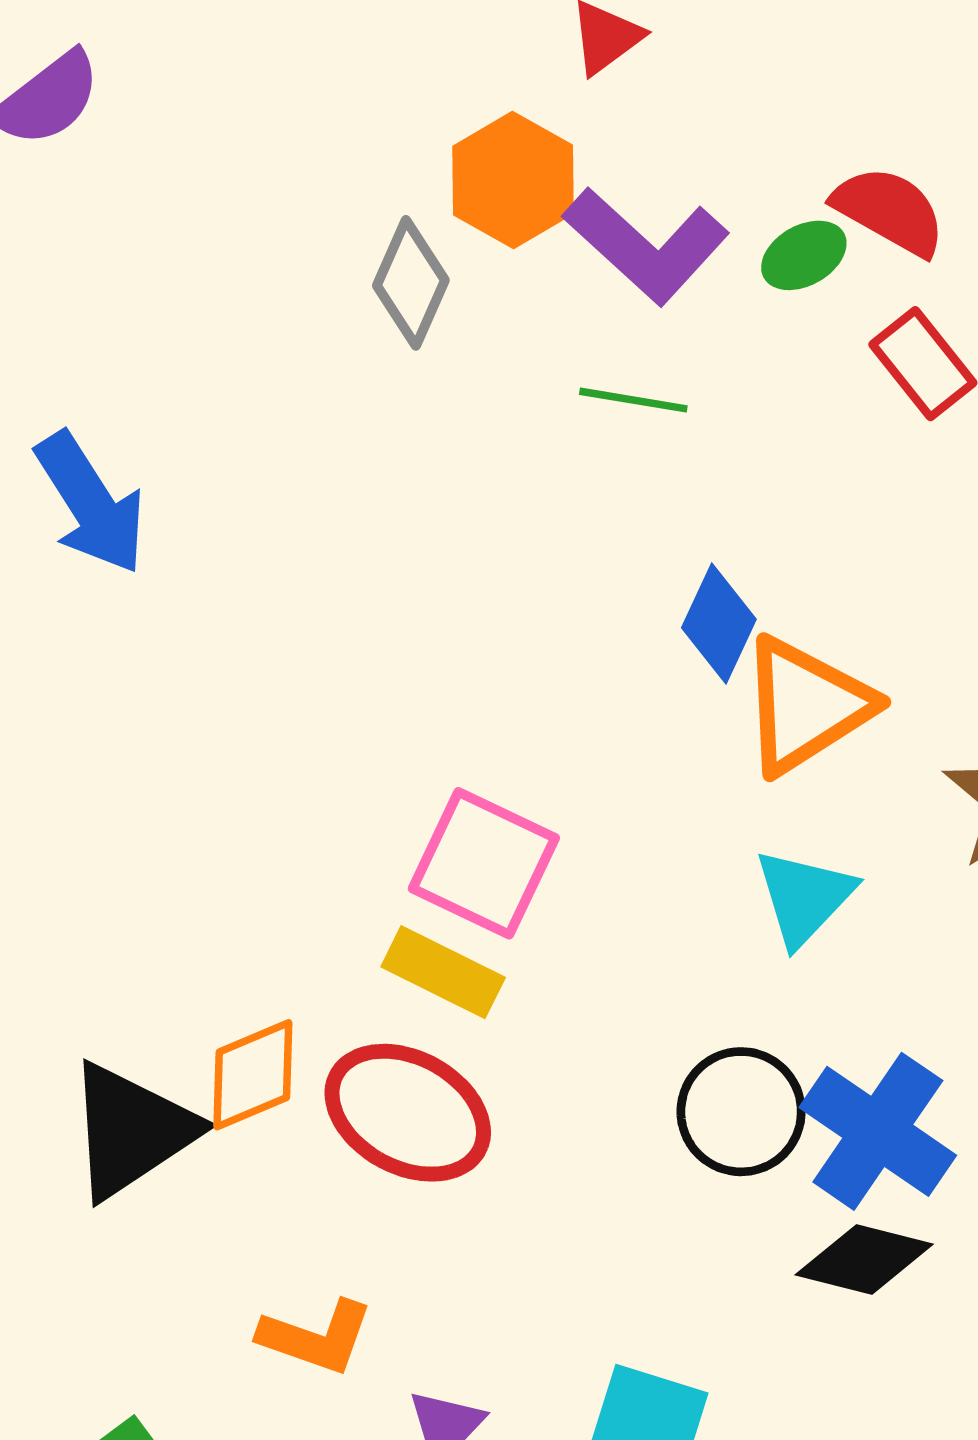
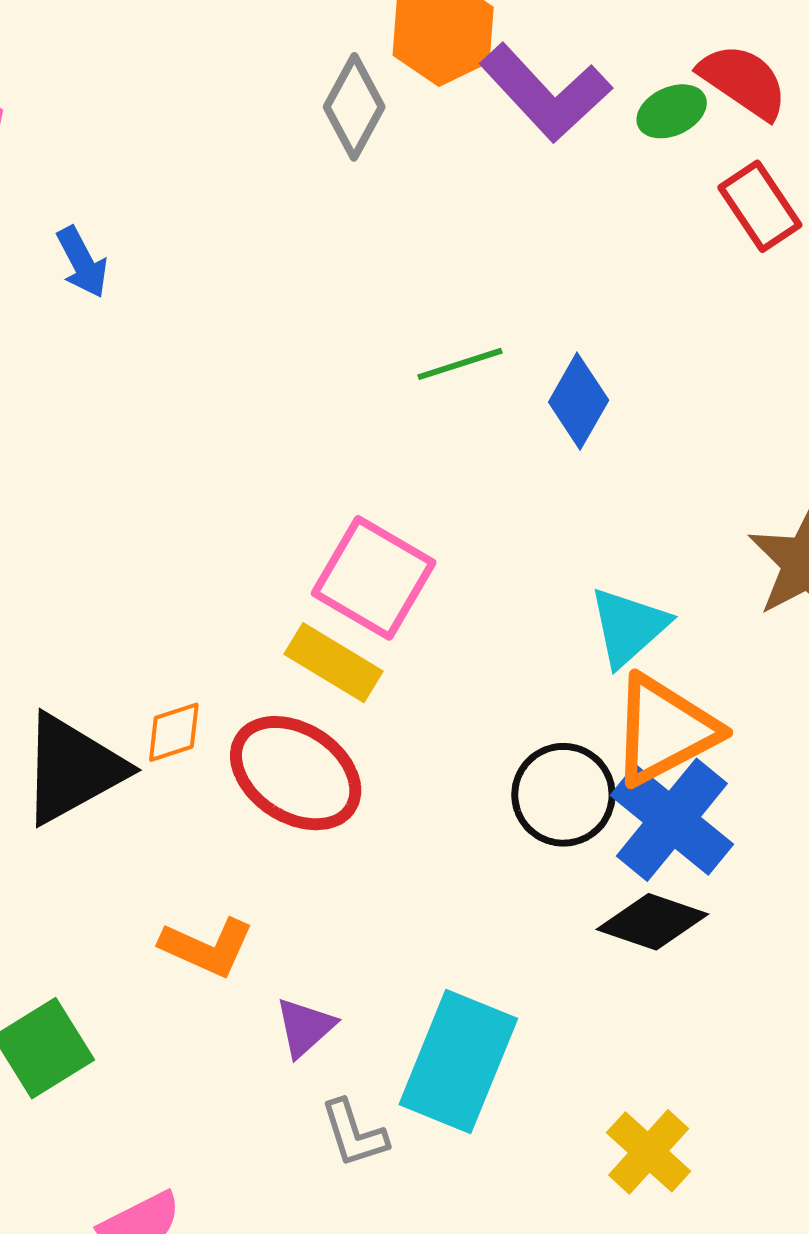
green line: (633, 400) -> (460, 364), moved, turned -32
blue arrow: (91, 503) -> (82, 262), size x0.6
orange triangle: (806, 706) -> (664, 730), moved
orange diamond: (253, 1075) -> (174, 732), size x0.7

